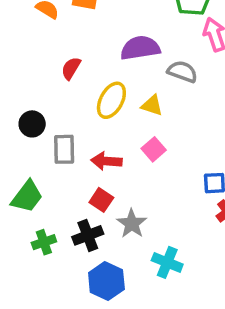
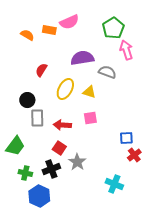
black circle: (32, 124) -> (27, 100), moved
pink square: (154, 149) -> (90, 118), turned 32
green cross: (44, 242) -> (25, 173), turned 32
cyan cross: (167, 262) -> (114, 184), moved
blue hexagon: (106, 281) -> (39, 196), moved

